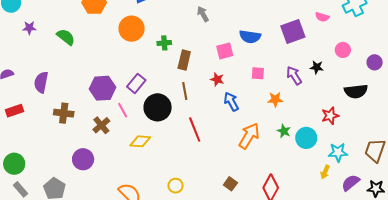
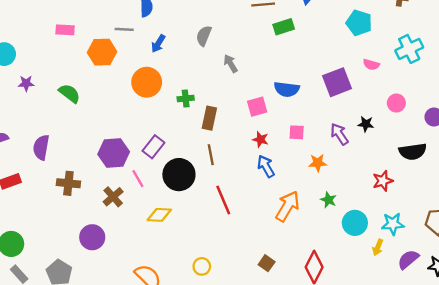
red star: (217, 79) -> (261, 139), moved
cyan circle: (306, 138) -> (355, 223), moved

